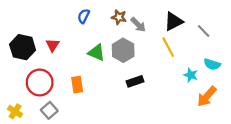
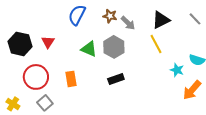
blue semicircle: (84, 16) -> (77, 15), size x1.5
gray line: (204, 31) -> (195, 19), moved
black rectangle: (135, 81) -> (116, 79), moved

